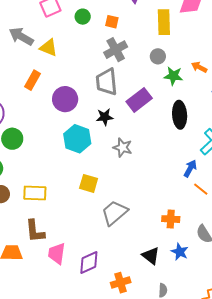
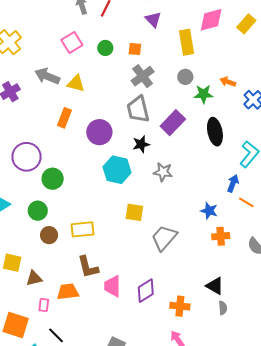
blue star: (180, 252) -> (209, 211), moved
black triangle: (151, 256) -> (215, 286), moved
orange cross: (121, 283) -> (180, 306), turned 30

